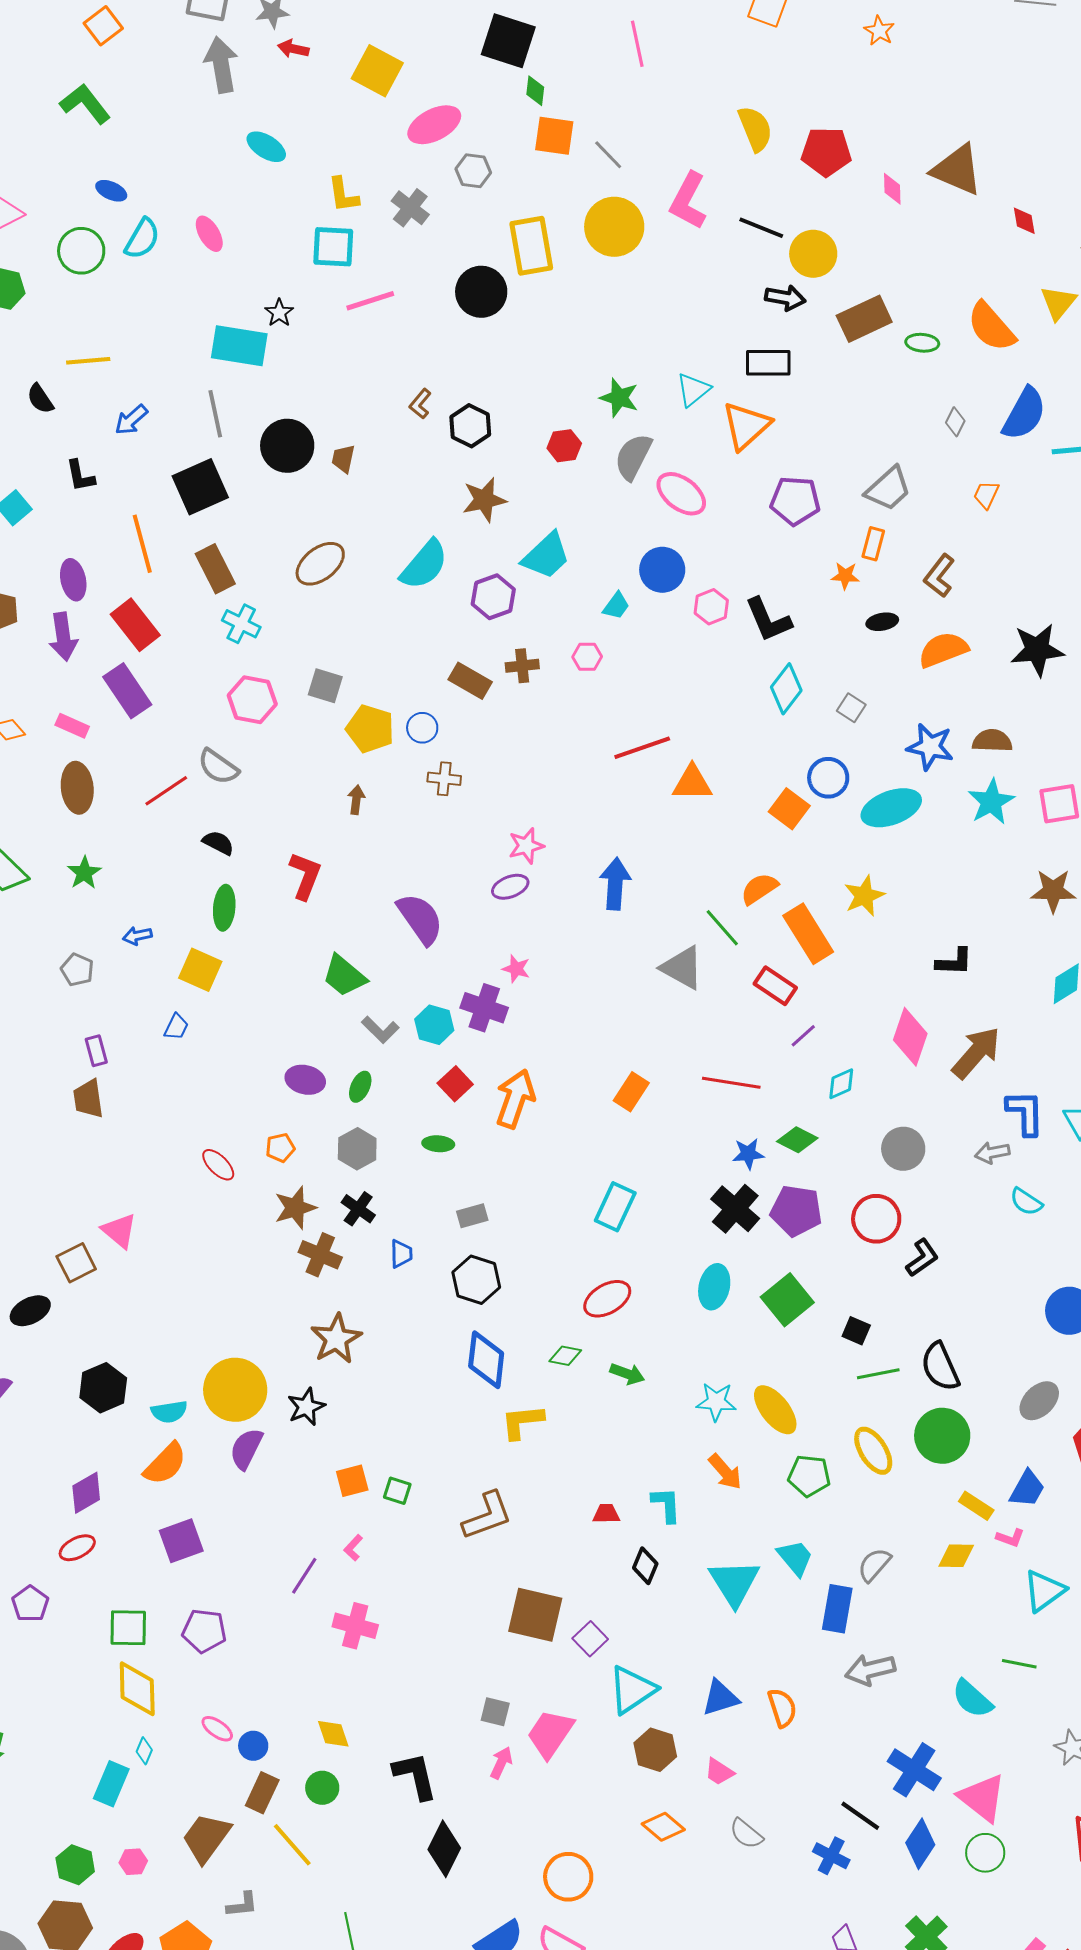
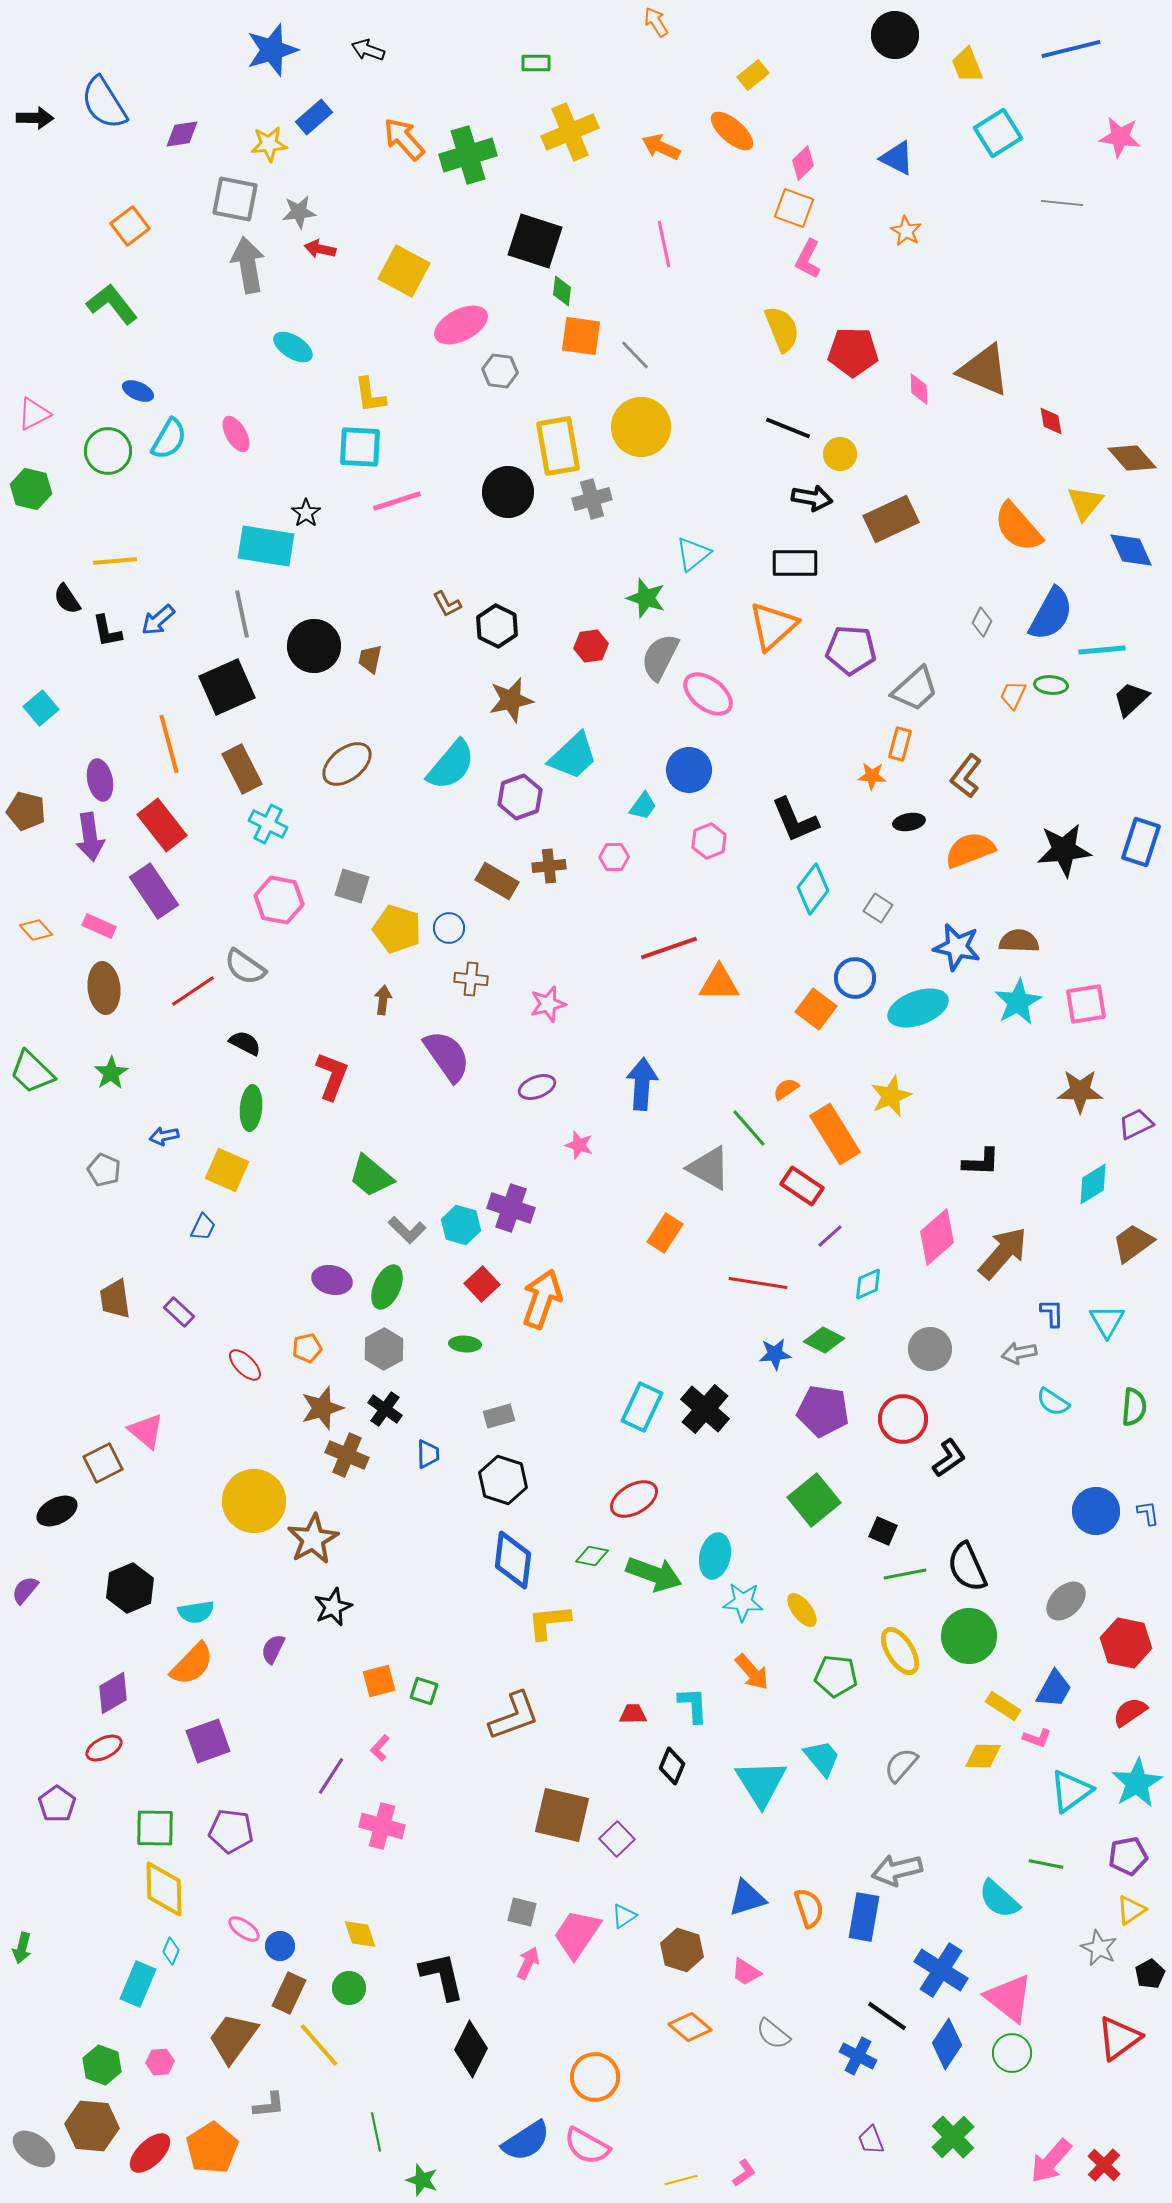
pink L-shape: (688, 201) -> (808, 259), moved, size x0.7
gray cross: (410, 208) -> (592, 499), moved, turned 36
yellow circle: (813, 254) -> (840, 454), size x0.7
green ellipse: (922, 343) -> (1051, 685), moved
cyan triangle: (693, 390) -> (693, 554), moved
brown L-shape: (420, 404) -> (447, 604), turned -68
black L-shape: (80, 476) -> (107, 631), moved
purple pentagon: (795, 501) -> (851, 650), moved
pink hexagon: (711, 607) -> (709, 841), moved
pink star: (526, 846) -> (548, 1004), moved
orange semicircle: (759, 889) -> (786, 1089), size x0.7
purple semicircle: (420, 919) -> (447, 1056), moved
pink star: (516, 969) -> (579, 1145), moved
pink diamond: (910, 1037) -> (937, 1237), turned 30
purple rectangle: (96, 1051) -> (179, 1312), moved, turned -32
green ellipse: (360, 1087) -> (387, 1287), size x1.4
orange rectangle: (631, 1092) -> (665, 1233), moved
blue L-shape: (1025, 1113) -> (1052, 1313), size x0.6
black cross: (735, 1209) -> (705, 1409), moved
cyan ellipse: (714, 1287) -> (715, 1556), moved
brown star: (336, 1339) -> (313, 1539), moved
green arrow: (627, 1374) -> (654, 1574), size x1.6
yellow circle: (235, 1390) -> (254, 1501), moved
yellow ellipse: (775, 1410) -> (802, 1610), size x0.7
purple semicircle: (246, 1449) -> (273, 1649), size x0.7
blue rectangle: (837, 1609) -> (864, 1917), moved
cyan triangle: (632, 1690) -> (624, 1916), moved, size x0.5

